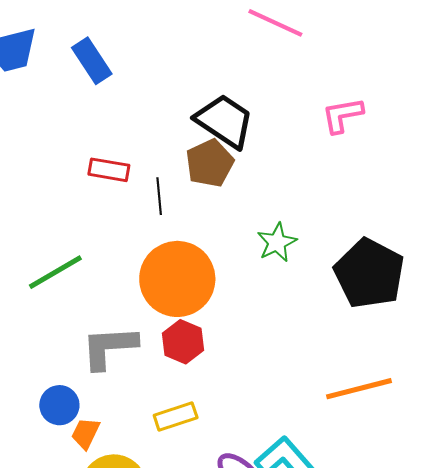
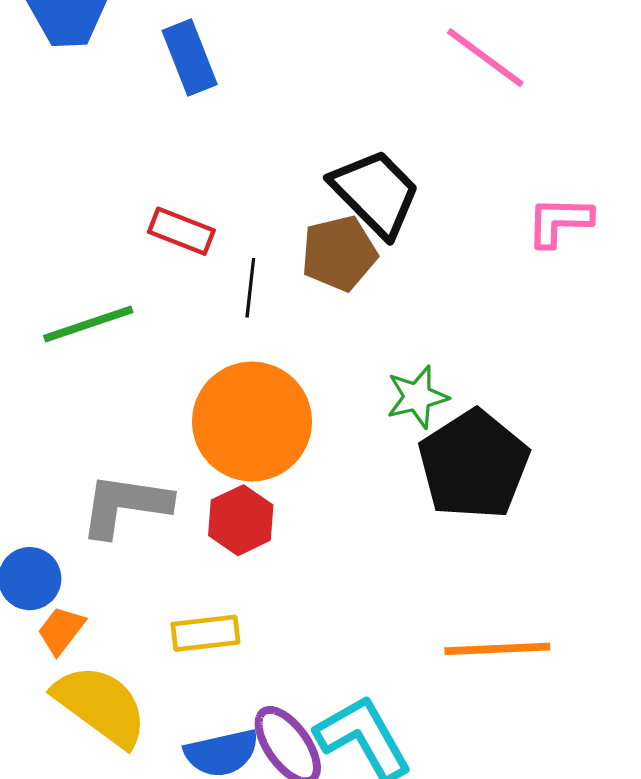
green line: (55, 272) -> (88, 324), moved
black pentagon: (369, 274) -> (474, 465), moved

